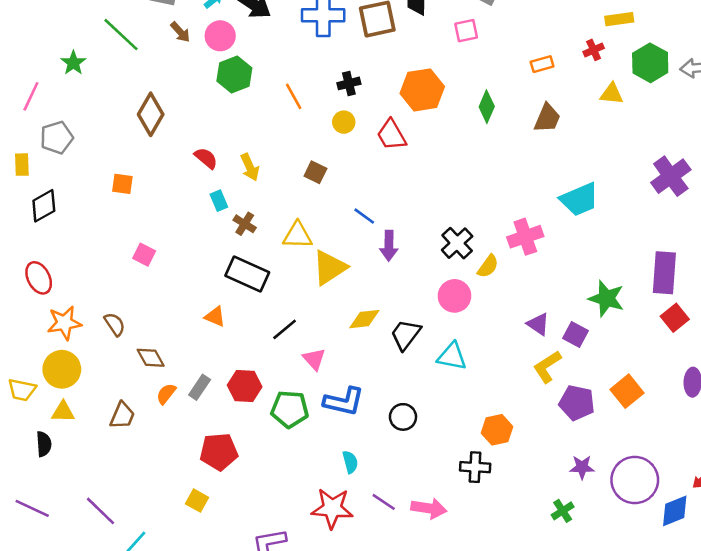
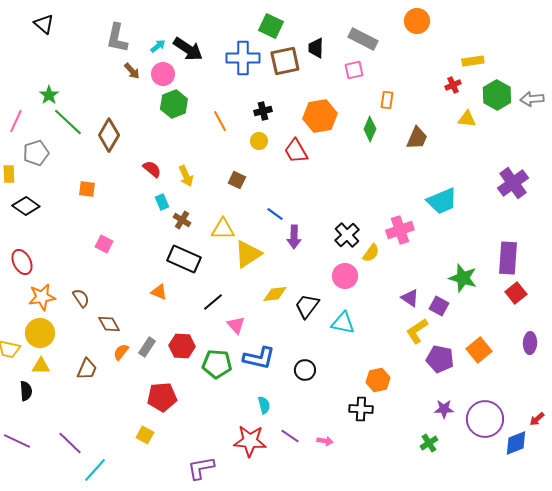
green line: (121, 35) -> (68, 122), moved
orange rectangle: (542, 64) -> (387, 100), moved, turned -66
black diamond: (44, 206) -> (26, 206), turned 64
pink arrow: (429, 508) -> (325, 441), size x0.6

